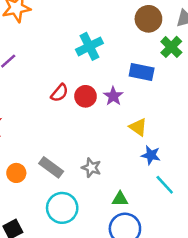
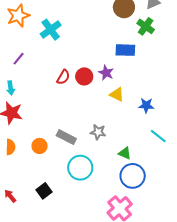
cyan cross: (89, 46) -> (51, 30), moved
yellow triangle: (138, 127) -> (117, 94), moved
blue star: (151, 155) -> (146, 105), moved
green triangle: (120, 199) -> (125, 153), turned 32

